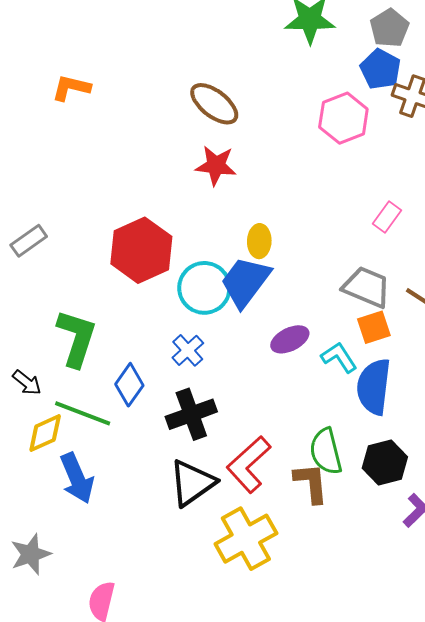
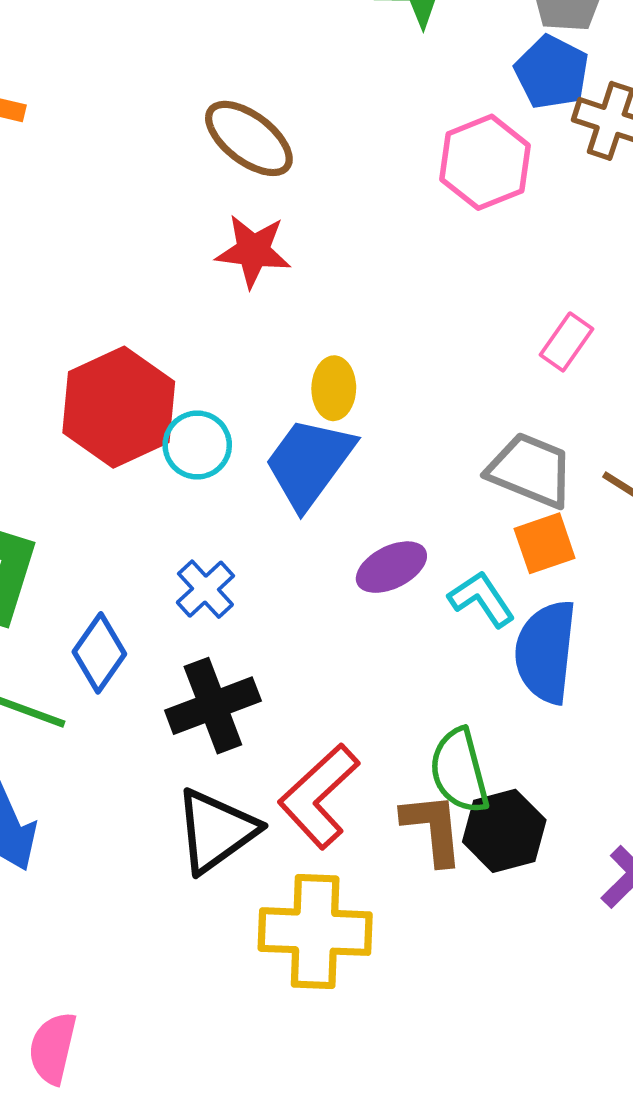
cyan circle: (204, 288) -> (197, 445), moved, size x0.7
black hexagon: (385, 463) -> (504, 831), moved
yellow cross: (246, 539) -> (315, 932), turned 32

